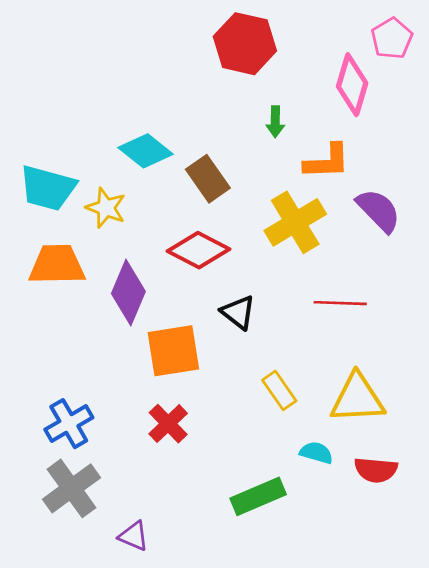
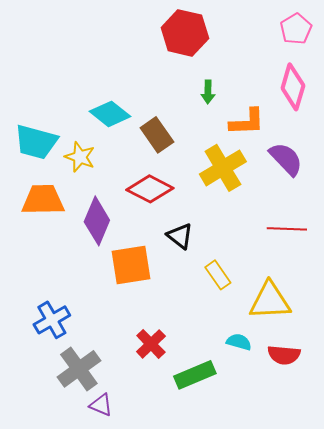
pink diamond: (352, 85) -> (293, 87), moved
red line: (340, 303) -> (287, 229), moved
yellow rectangle: (279, 390) -> (218, 275), moved
red cross: (168, 424) -> (151, 344), moved
gray cross: (71, 488) -> (79, 369), moved

